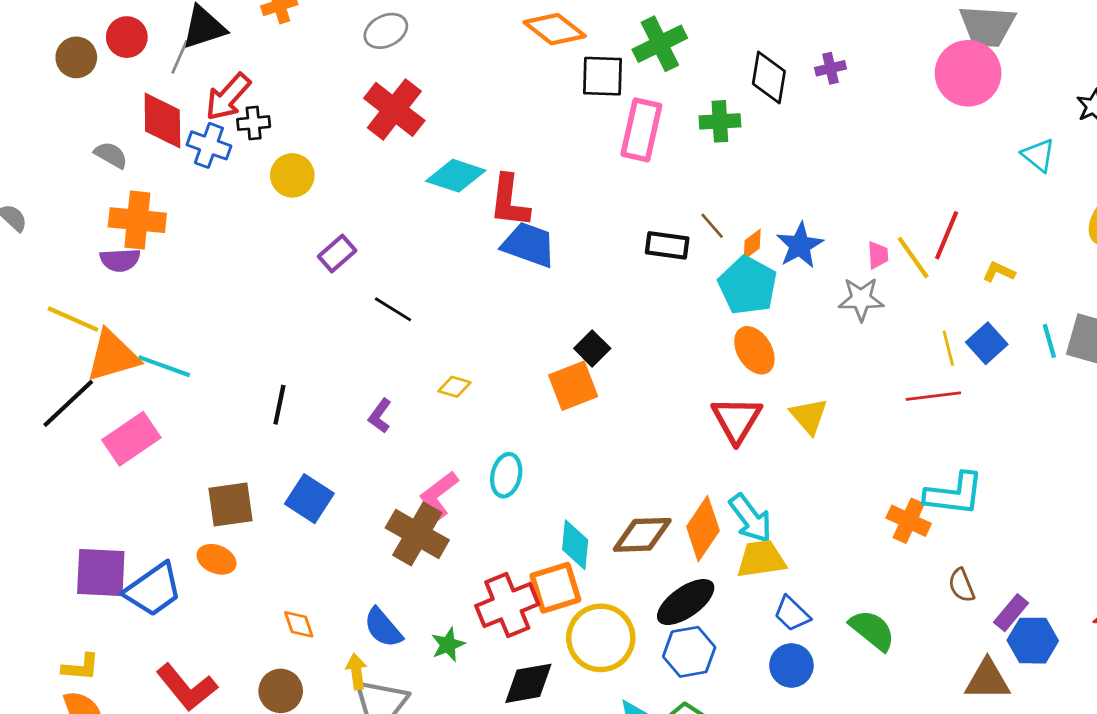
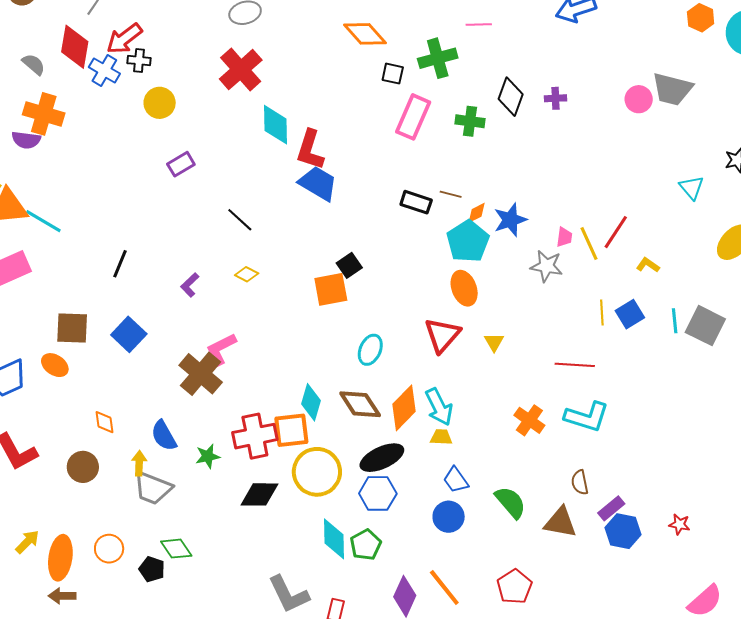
pink circle: (968, 73) -> (639, 99), moved, size x0.6
black square: (602, 76) -> (393, 74), size x0.7
cyan diamond: (456, 176) -> (275, 125), turned 60
brown line: (712, 226) -> (451, 194), turned -45
black line: (393, 309) -> (240, 220), moved
red line: (933, 396) -> (575, 365), moved
yellow triangle: (809, 416) -> (494, 342), size x0.7
cyan ellipse: (506, 475) -> (370, 350), moved
orange cross: (909, 521) -> (529, 420), moved
brown diamond: (642, 535) -> (360, 404), turned 48
yellow trapezoid: (761, 559) -> (441, 437), size x0.6
brown triangle: (987, 680) -> (560, 522), moved

